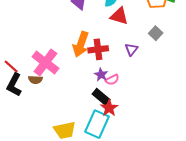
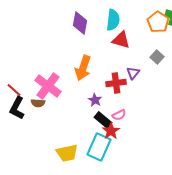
red cross: (98, 49) -> (116, 83), moved
purple star: (101, 75) -> (95, 100), moved
pink semicircle: (112, 80) -> (119, 115), moved

